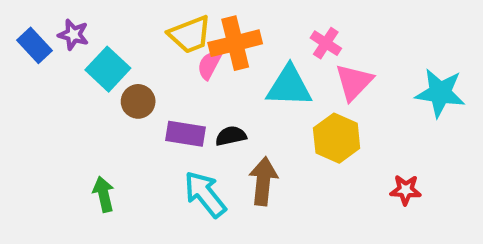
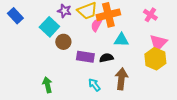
purple star: (73, 35) -> (64, 11), moved
pink triangle: (354, 82) -> (158, 43), moved
cyan triangle: (289, 86) -> (121, 40), moved, size x0.7
cyan arrow: (205, 194) -> (94, 85), size x0.6

